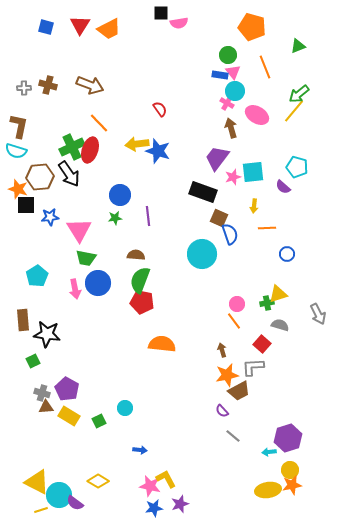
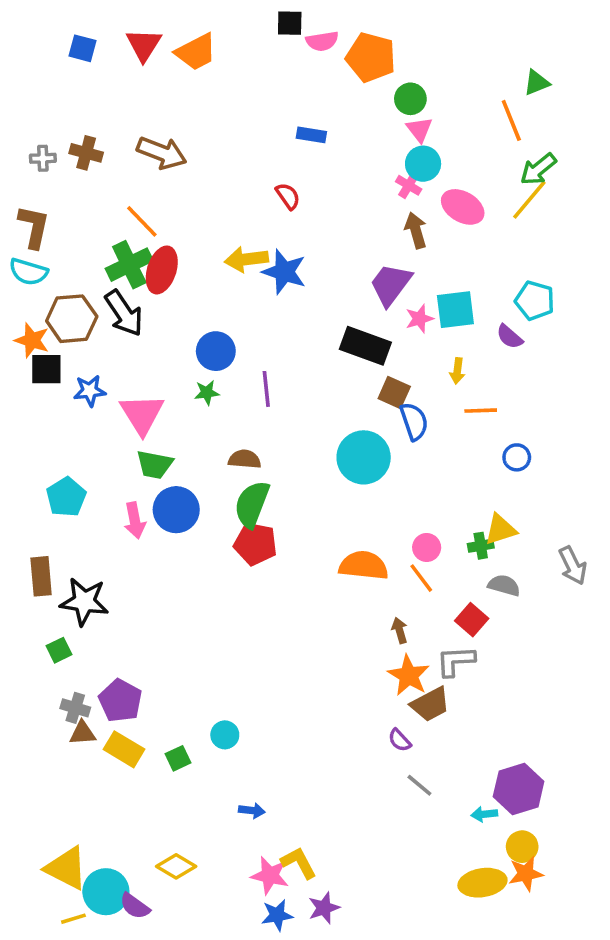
orange pentagon: (252, 27) -> (371, 57), moved
orange line: (265, 67) -> (511, 120), moved
blue rectangle: (220, 75) -> (311, 135), moved
orange line: (99, 123) -> (142, 221), moved
orange semicircle: (162, 344) -> (364, 566), moved
orange star: (227, 375) -> (409, 675), turned -30

